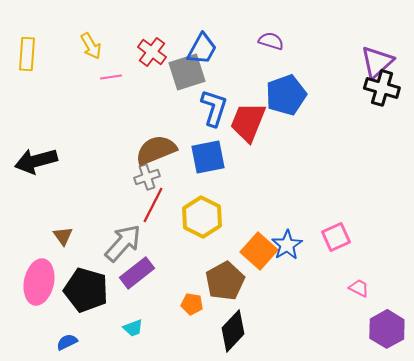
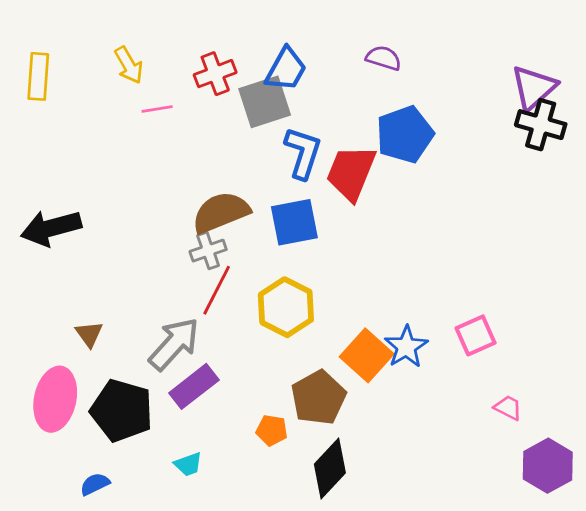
red cross: (152, 52) -> (215, 74), turned 32

